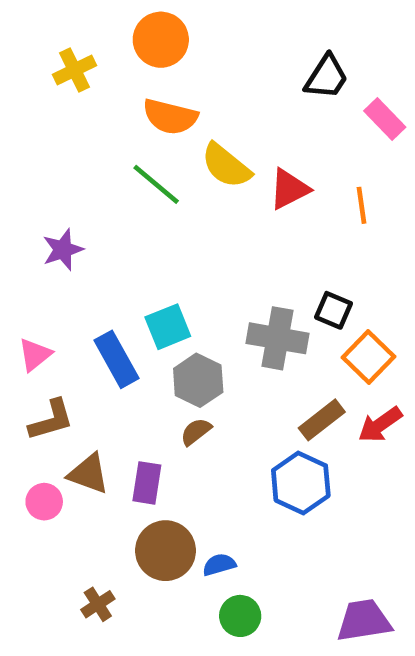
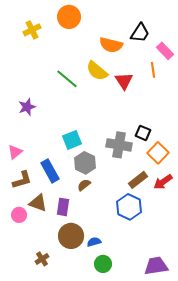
orange semicircle: (170, 117) -> (111, 45), moved
red triangle: (289, 189) -> (124, 81), turned -36
orange line: (361, 205) -> (153, 70), moved
blue rectangle: (117, 359) -> (50, 171), moved

